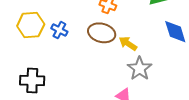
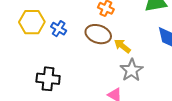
black cross: (32, 81) -> (48, 79), moved

